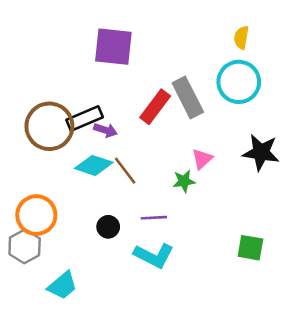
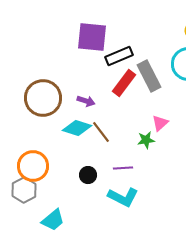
black rectangle: (85, 118) -> (119, 56), moved

